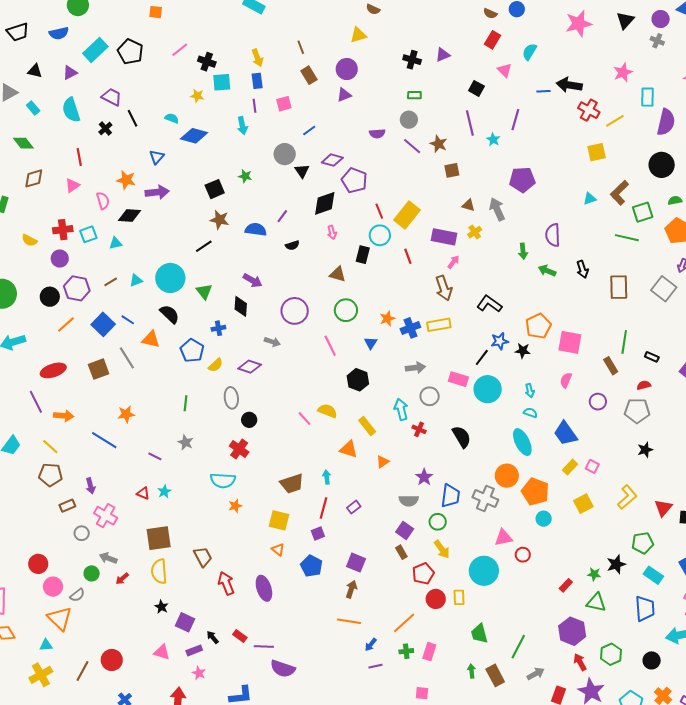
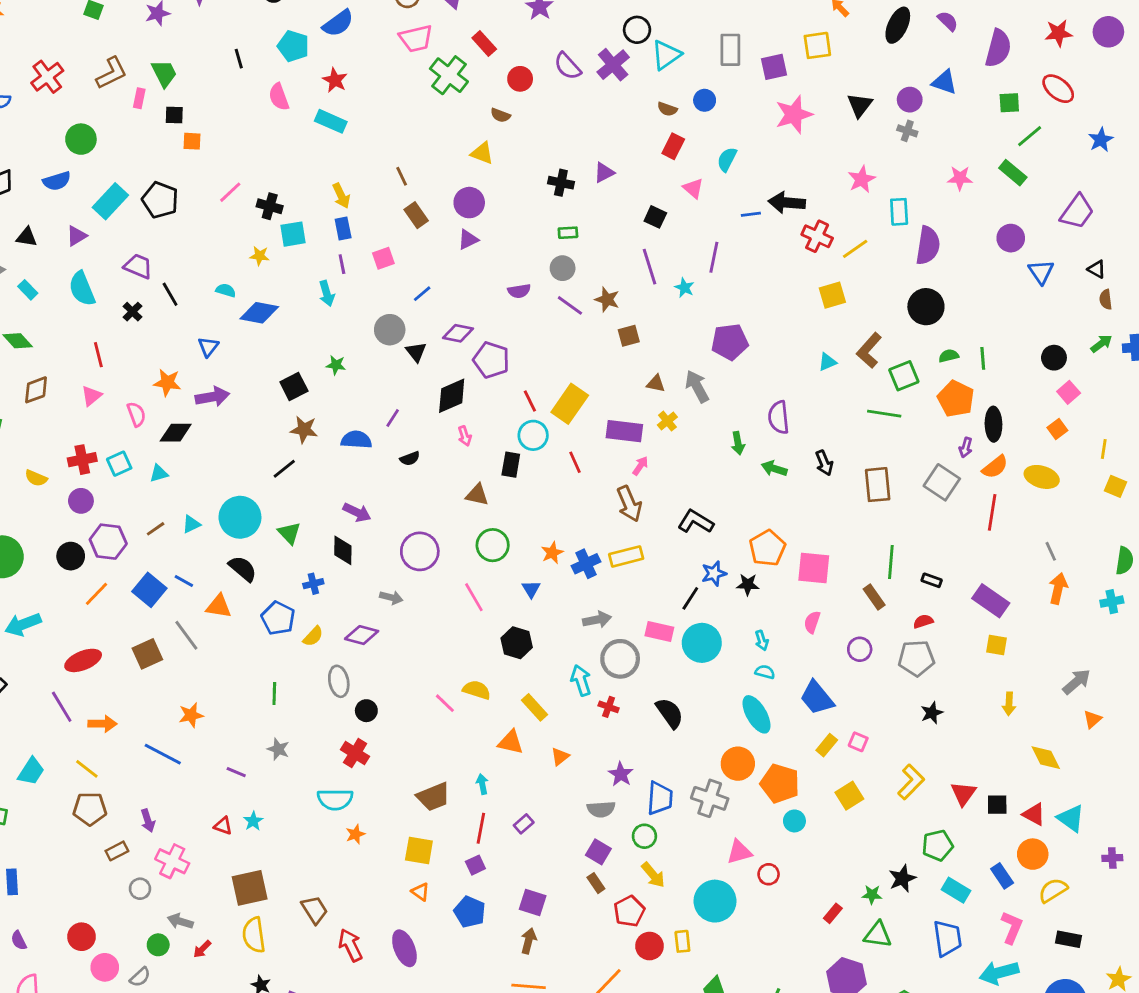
yellow triangle: (358, 35) -> (482, 153), turned 42
gray circle: (430, 396) -> (620, 659), size x1.4

